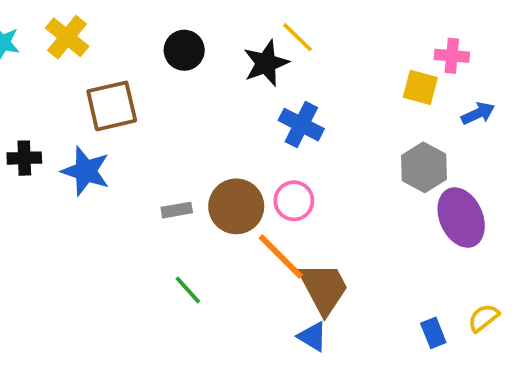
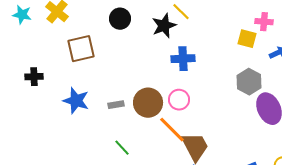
blue cross: (301, 125) -> (183, 59), turned -30
blue star: (86, 171) -> (76, 101), moved

